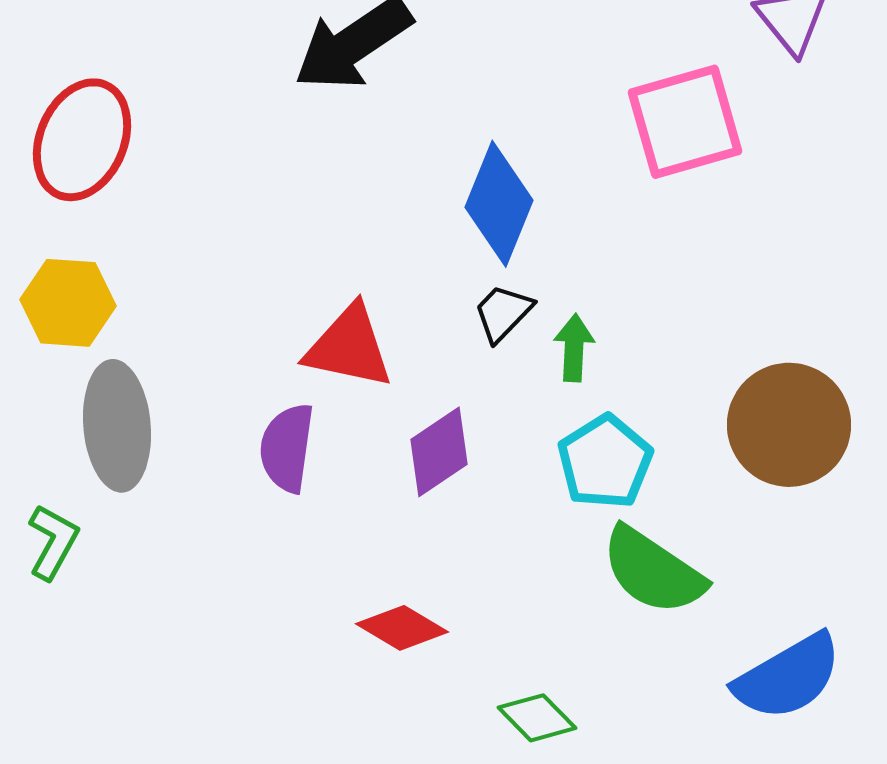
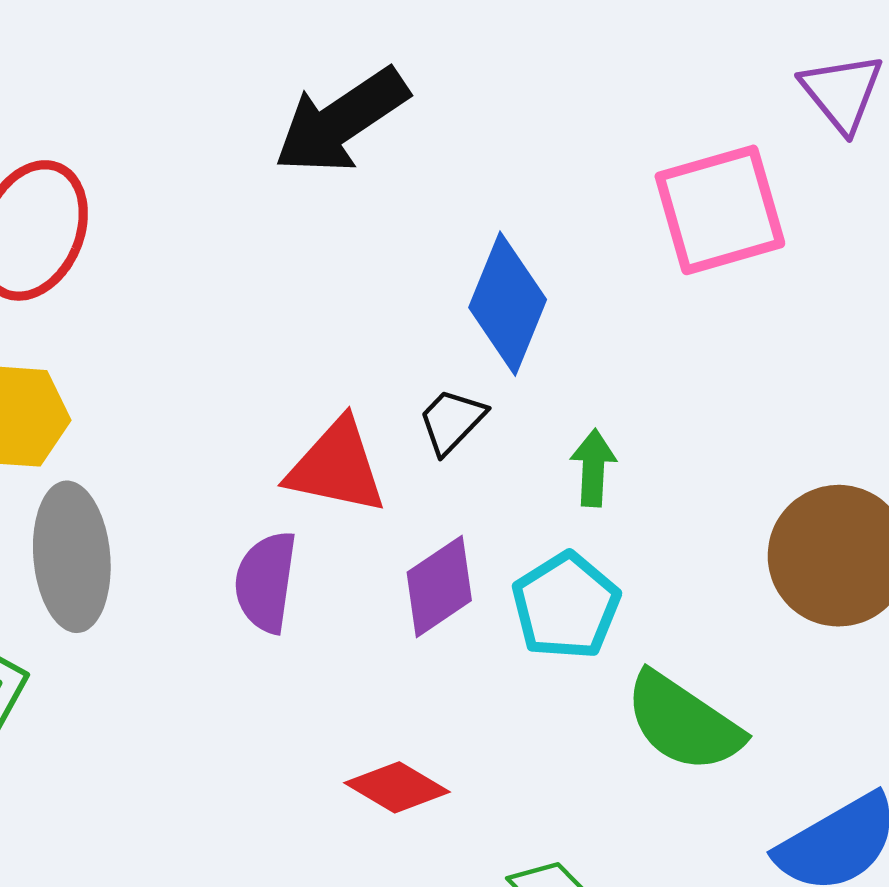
black trapezoid: (503, 313) -> (452, 421), moved
cyan pentagon: (605, 462) -> (566, 606), moved

